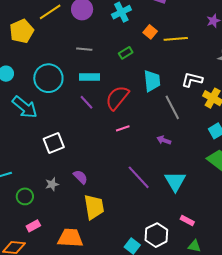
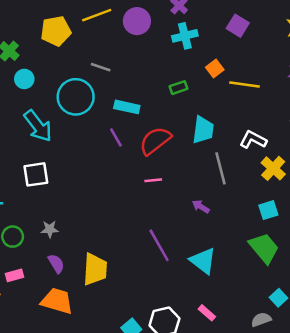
gray line: (84, 49) -> (101, 67), moved
white square: (54, 143) -> (36, 174), moved
purple semicircle: (80, 177) -> (56, 264), moved
cyan triangle: (175, 181) -> (203, 261), turned -35

